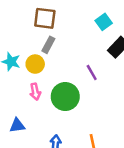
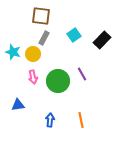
cyan square: (104, 22) -> (74, 35), moved
purple line: (92, 72) -> (82, 74), moved

